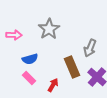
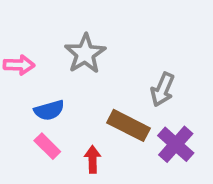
brown rectangle: (72, 67) -> (129, 125), turned -40
red arrow: (53, 85) -> (93, 159), turned -32

